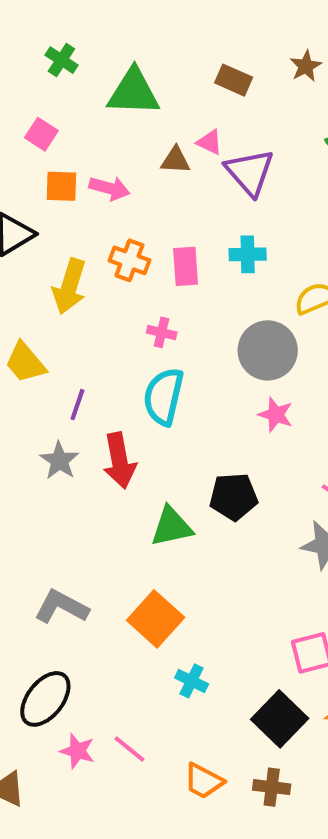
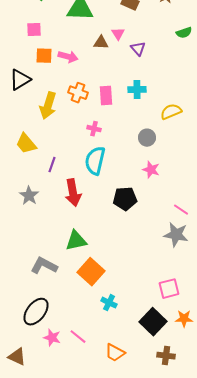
pink square: (41, 134) -> (34, 30), turned -35
pink triangle: (210, 142) -> (118, 34), turned 32
purple triangle: (250, 172) -> (138, 49), size x0.6
gray circle: (268, 350) -> (147, 138), size x0.6
gray star: (59, 461) -> (29, 196), moved
black pentagon: (234, 497) -> (125, 199), moved
green triangle: (172, 527) -> (76, 241), moved
brown cross: (272, 787) -> (166, 356), moved

